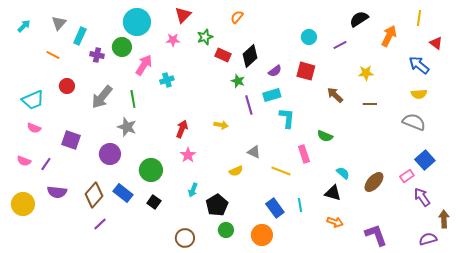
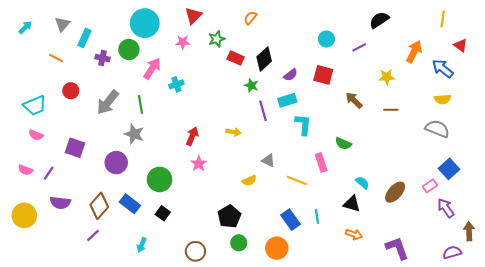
orange arrow: (389, 36) -> (414, 52), moved
cyan arrow: (193, 190) -> (142, 245), moved
purple line: (100, 224) -> (93, 235), moved

